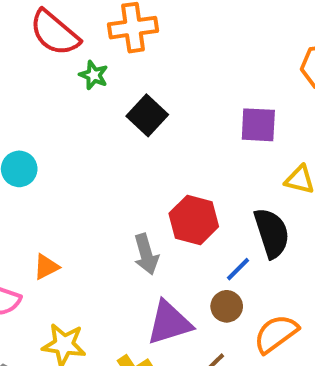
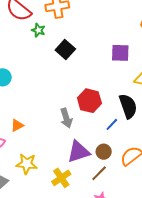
brown circle: (227, 306) -> (104, 152), moved

